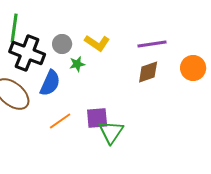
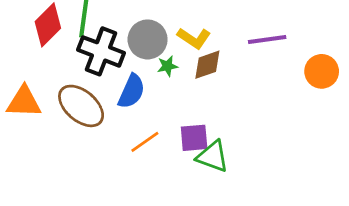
gray circle: (62, 44) -> (148, 39), size x1.5
brown diamond: (148, 72) -> (207, 65), moved
green triangle: (111, 132) -> (213, 156), turned -44

